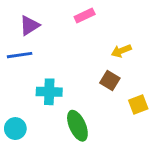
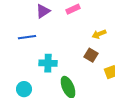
purple triangle: (29, 25) -> (43, 11), moved

